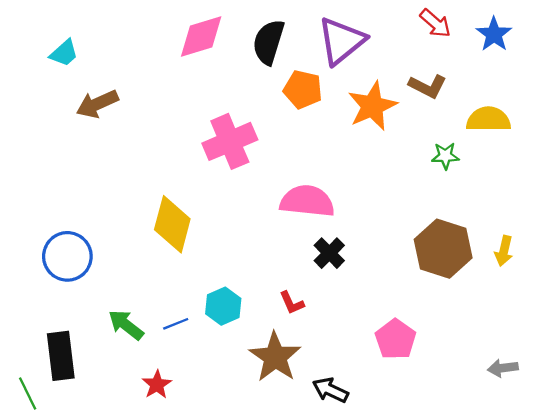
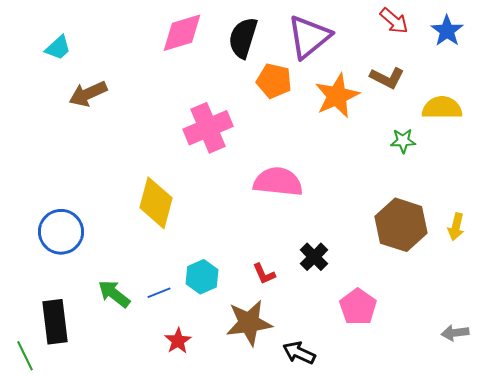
black cross: (329, 253) -> (314, 257), moved
brown star: (275, 357) -> (249, 323), turned 30
red star: (157, 385) -> (178, 341), moved

